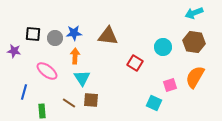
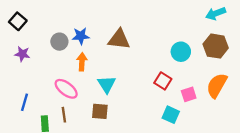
black square: (33, 34) -> (18, 21), moved, turned 35
purple star: (14, 51) -> (22, 54), moved
red square: (135, 63) -> (163, 81), moved
pink ellipse: (47, 71) -> (66, 89), moved
cyan triangle: (82, 78) -> (107, 84), moved
brown line: (69, 103) -> (64, 115), moved, turned 48

